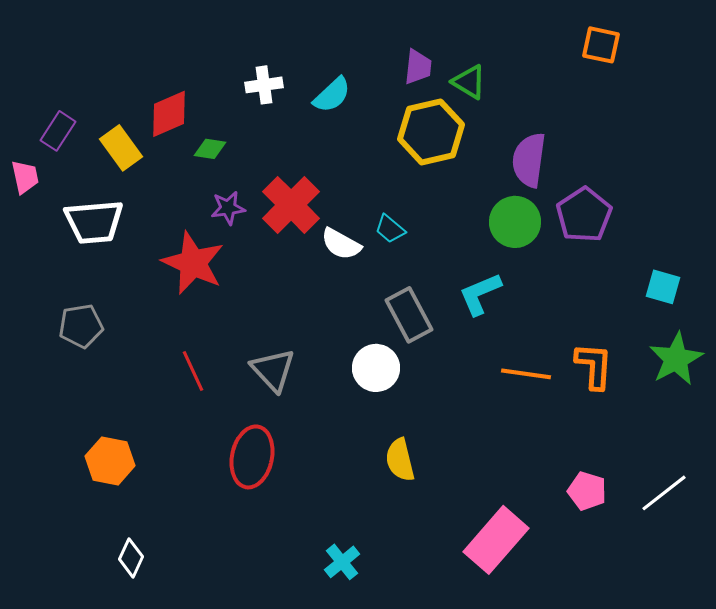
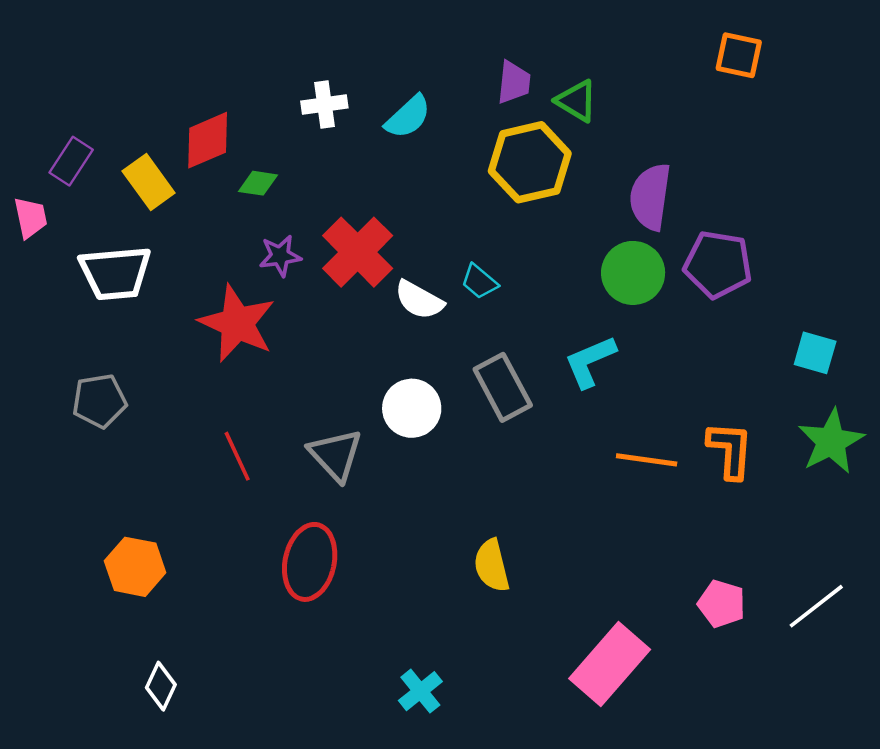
purple pentagon: (584, 215) -> (718, 264), turned -30
white circle: (376, 368) -> (412, 408), moved

